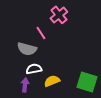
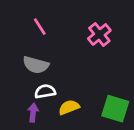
pink cross: (59, 15) -> (99, 34), moved
pink line: (41, 33) -> (40, 27), moved

